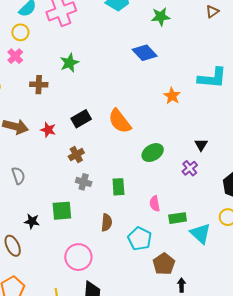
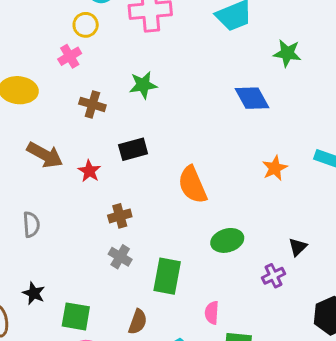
black rectangle: (81, 119) -> (133, 149), moved
green rectangle: (118, 187) -> (167, 276), size x1.4
green square: (62, 211) -> (76, 316), moved

